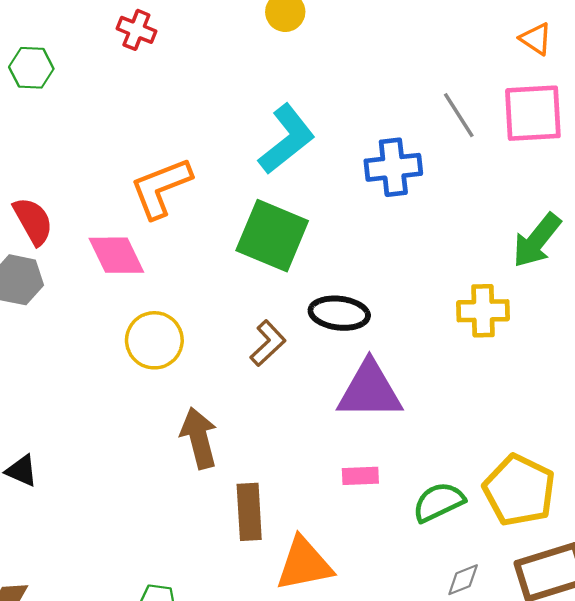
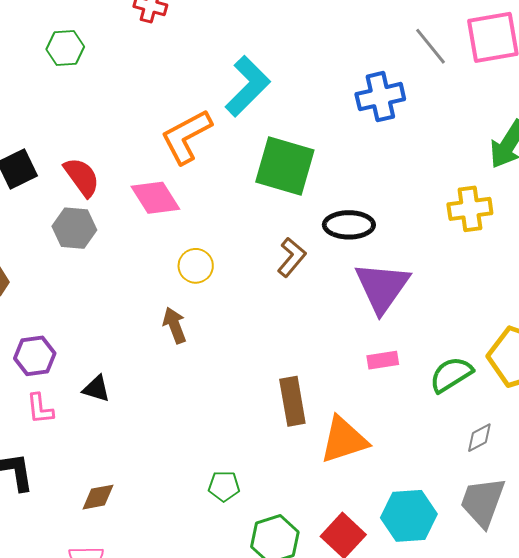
cyan L-shape: (287, 139) -> (248, 86), moved
yellow circle: (154, 340) -> (196, 266), size x0.7
purple triangle: (370, 390) -> (382, 287), turned -48
brown arrow: (199, 438) -> (175, 325), moved, size x0.7

